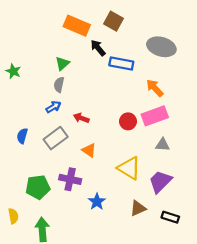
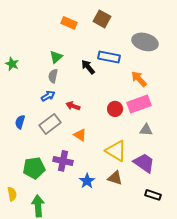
orange rectangle: (77, 26) -> (69, 23), size x0.7
black arrow: (98, 48) -> (88, 67), moved
purple trapezoid: (160, 182) -> (144, 163), turned 80
brown triangle: (138, 208) -> (115, 178), moved, turned 42

